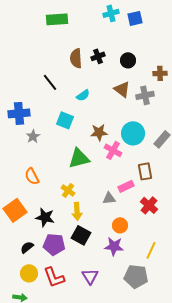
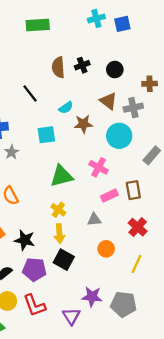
cyan square: (65, 120) -> (46, 135), turned -30
brown star: (99, 132) -> (83, 124), moved
cyan circle: (133, 133) -> (119, 136), moved
pink rectangle: (126, 186) -> (109, 196), moved
yellow cross: (68, 190) -> (58, 210), moved
purple star: (114, 246) -> (92, 297), moved
yellow line: (151, 250) -> (137, 264), moved
purple triangle: (90, 276) -> (71, 316), moved

